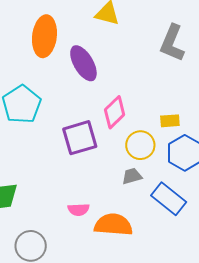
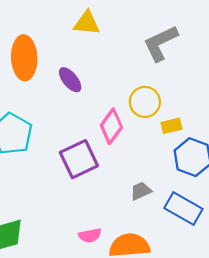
gray L-shape: (172, 43) -> (161, 43), turned 51
purple ellipse: (83, 63) -> (70, 80), size x0.7
yellow circle: (140, 145) -> (145, 102), moved

